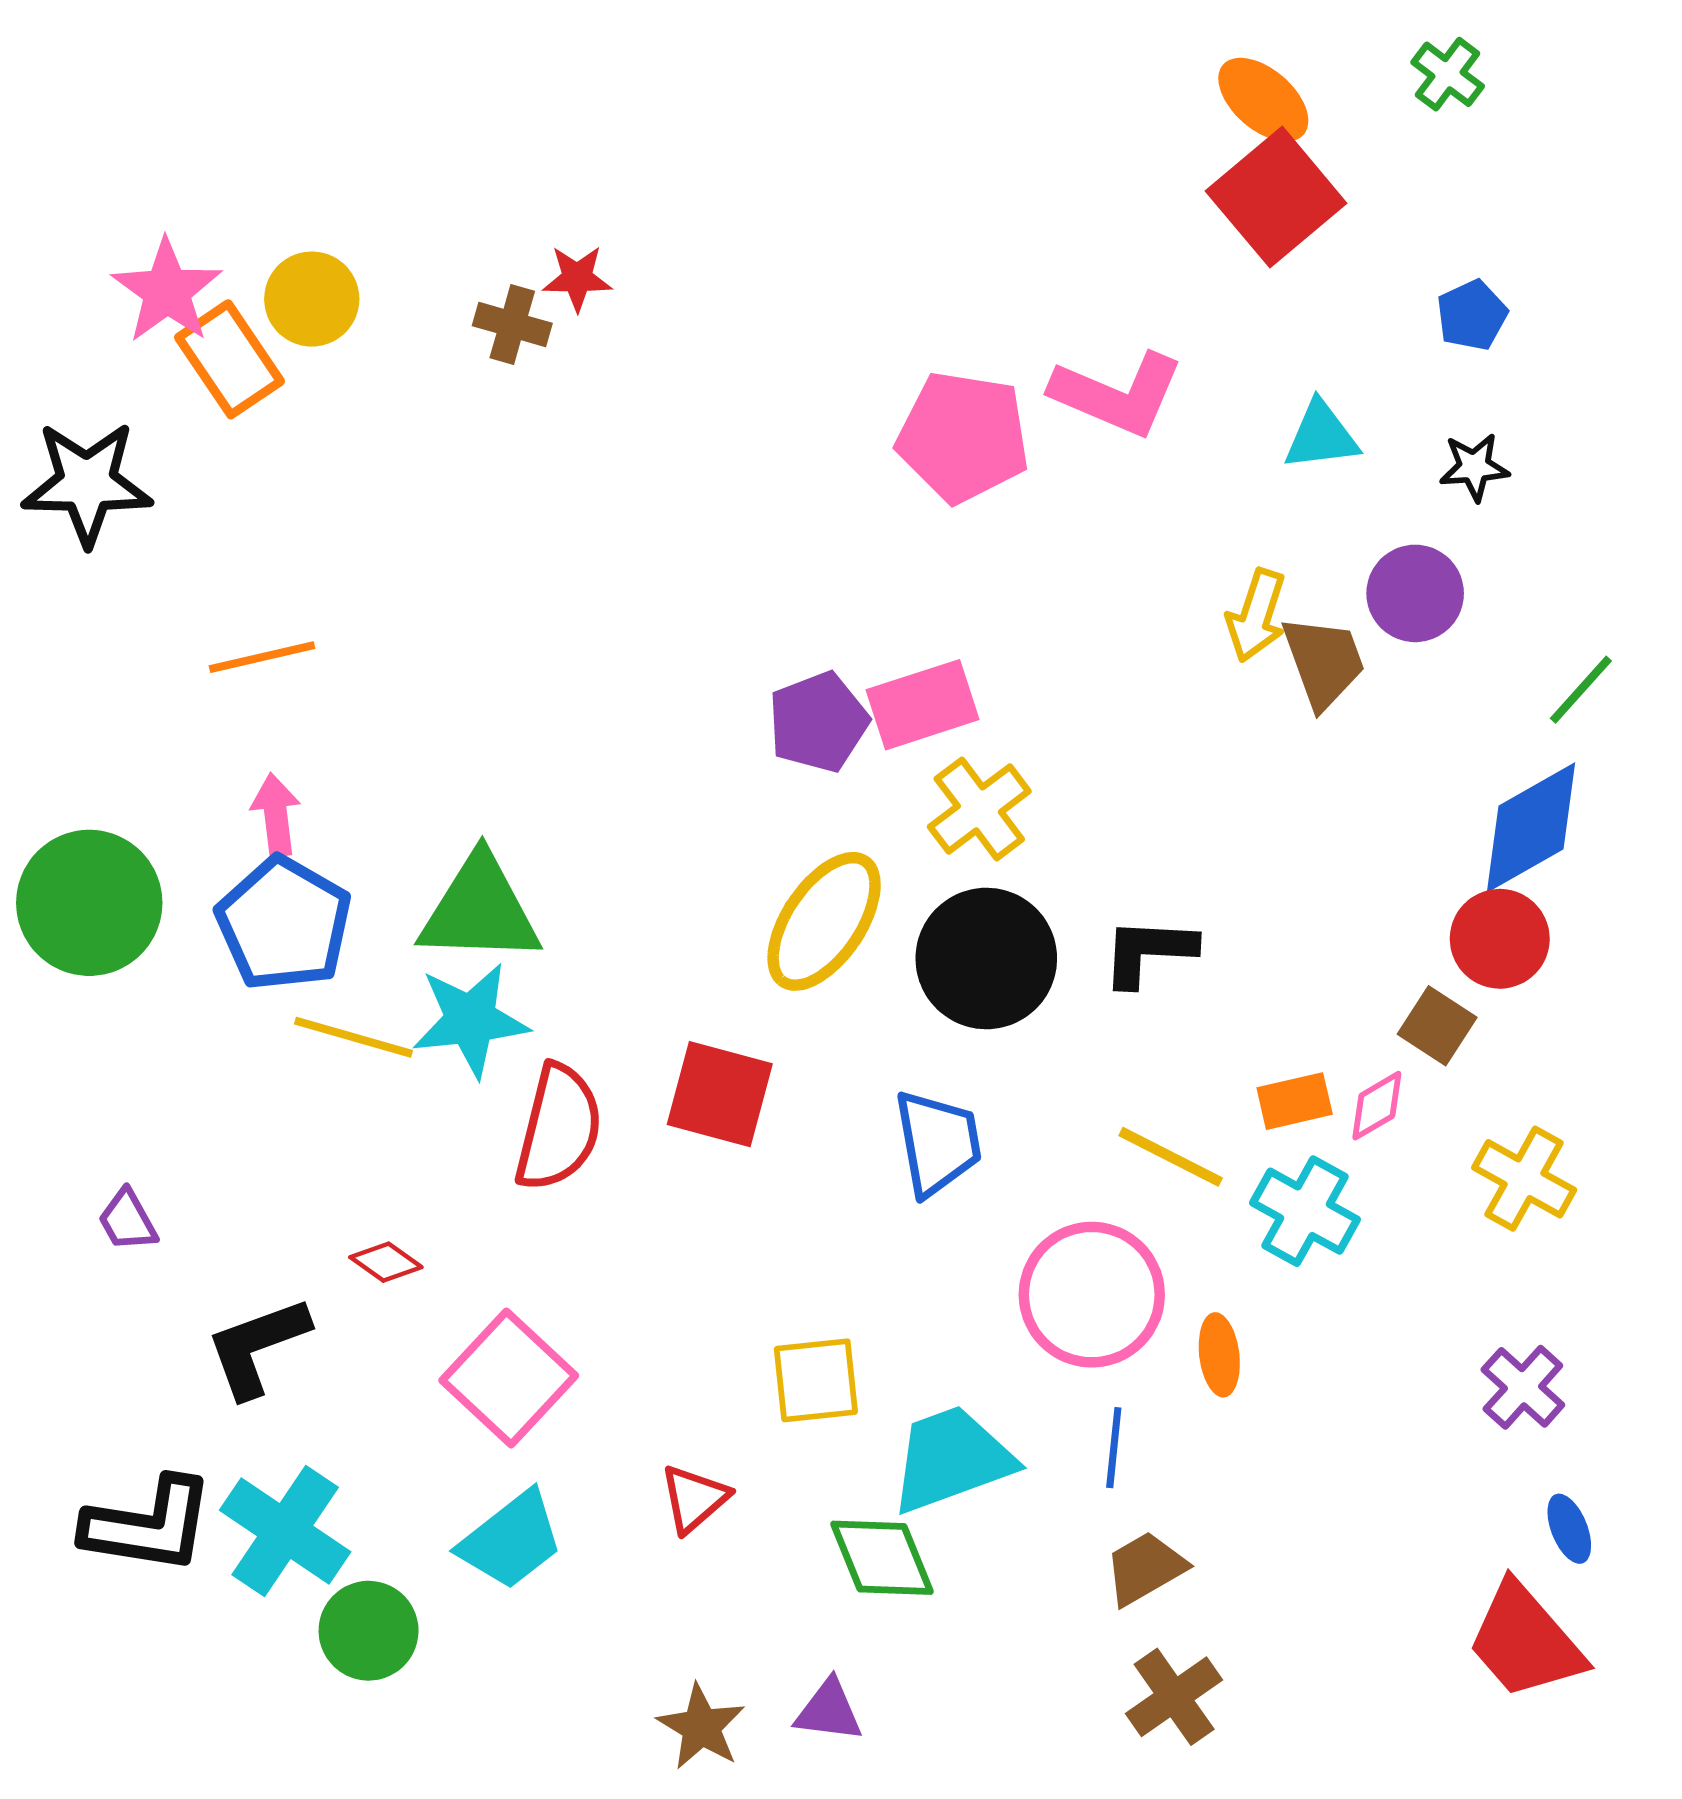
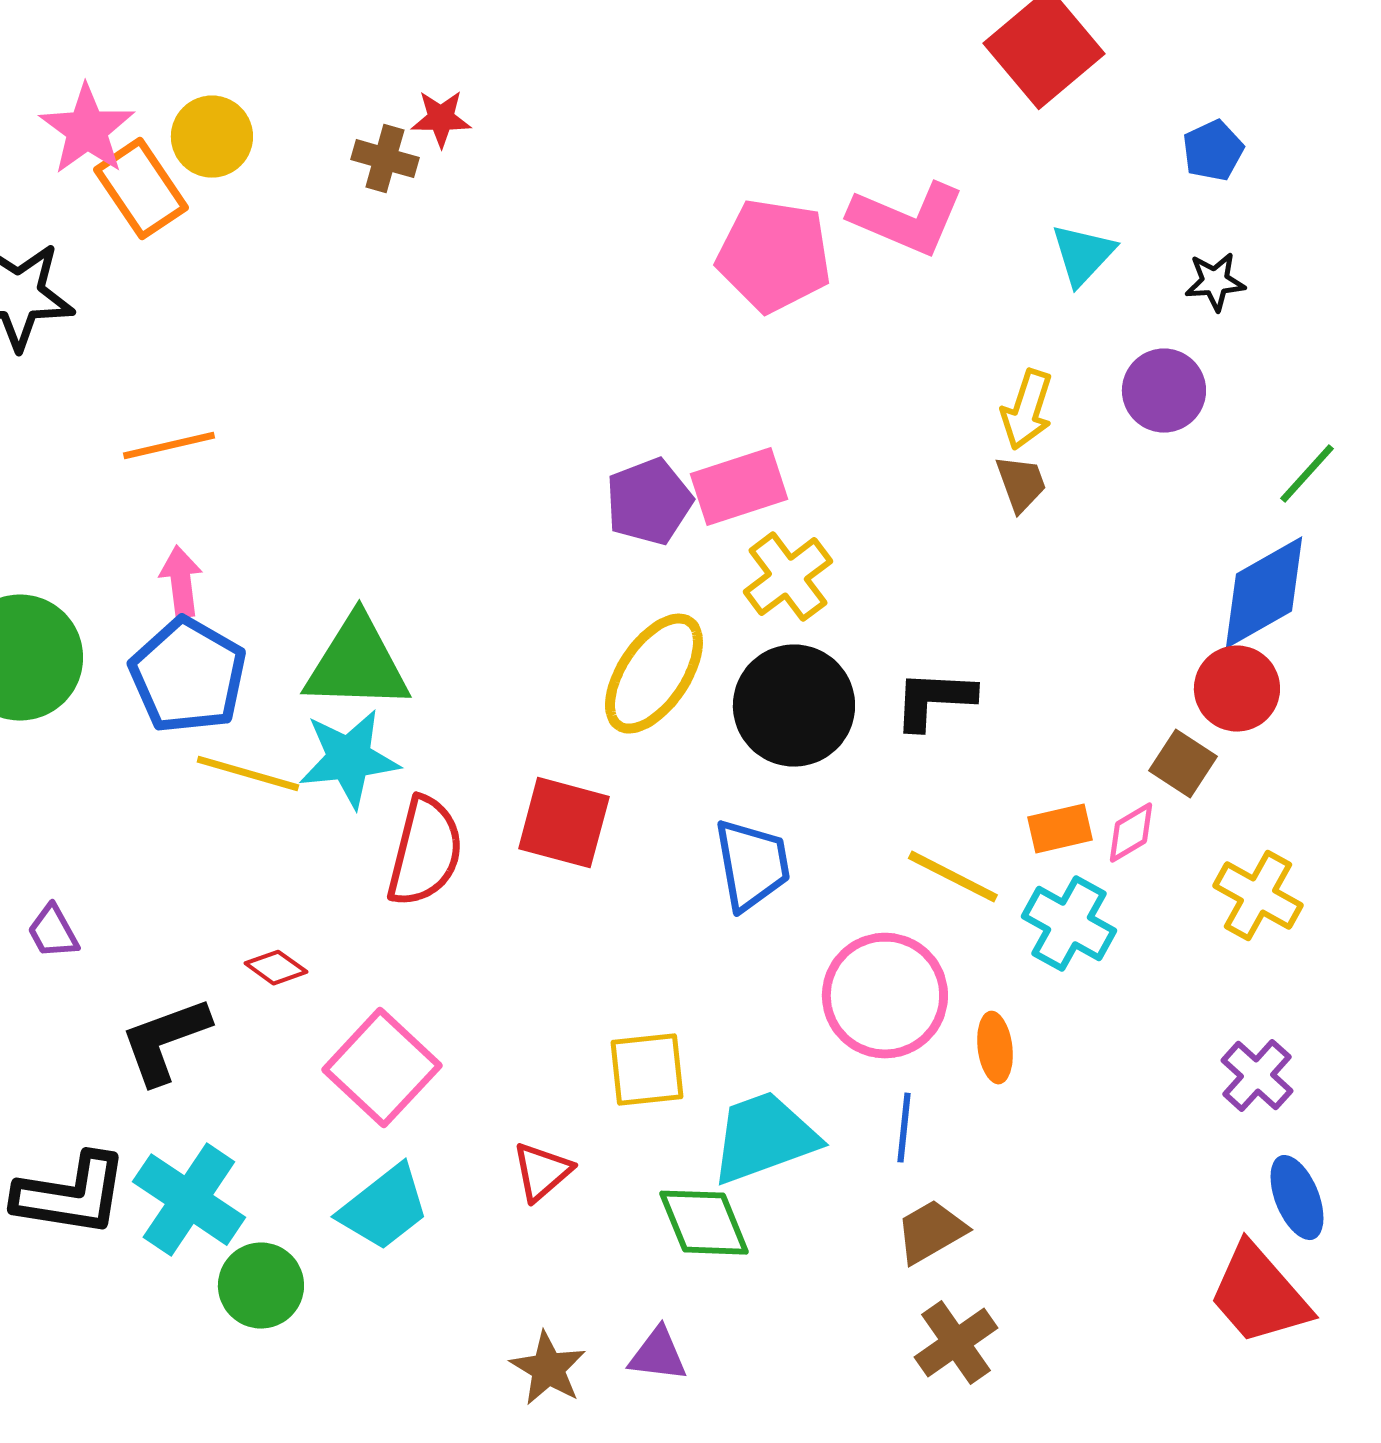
cyan triangle: (1321, 436) -> (1083, 255), turned -40
brown trapezoid: (1324, 662) -> (1021, 484), moved, size x0.7
blue ellipse: (1569, 1529) -> (1297, 1198), size x1.4

